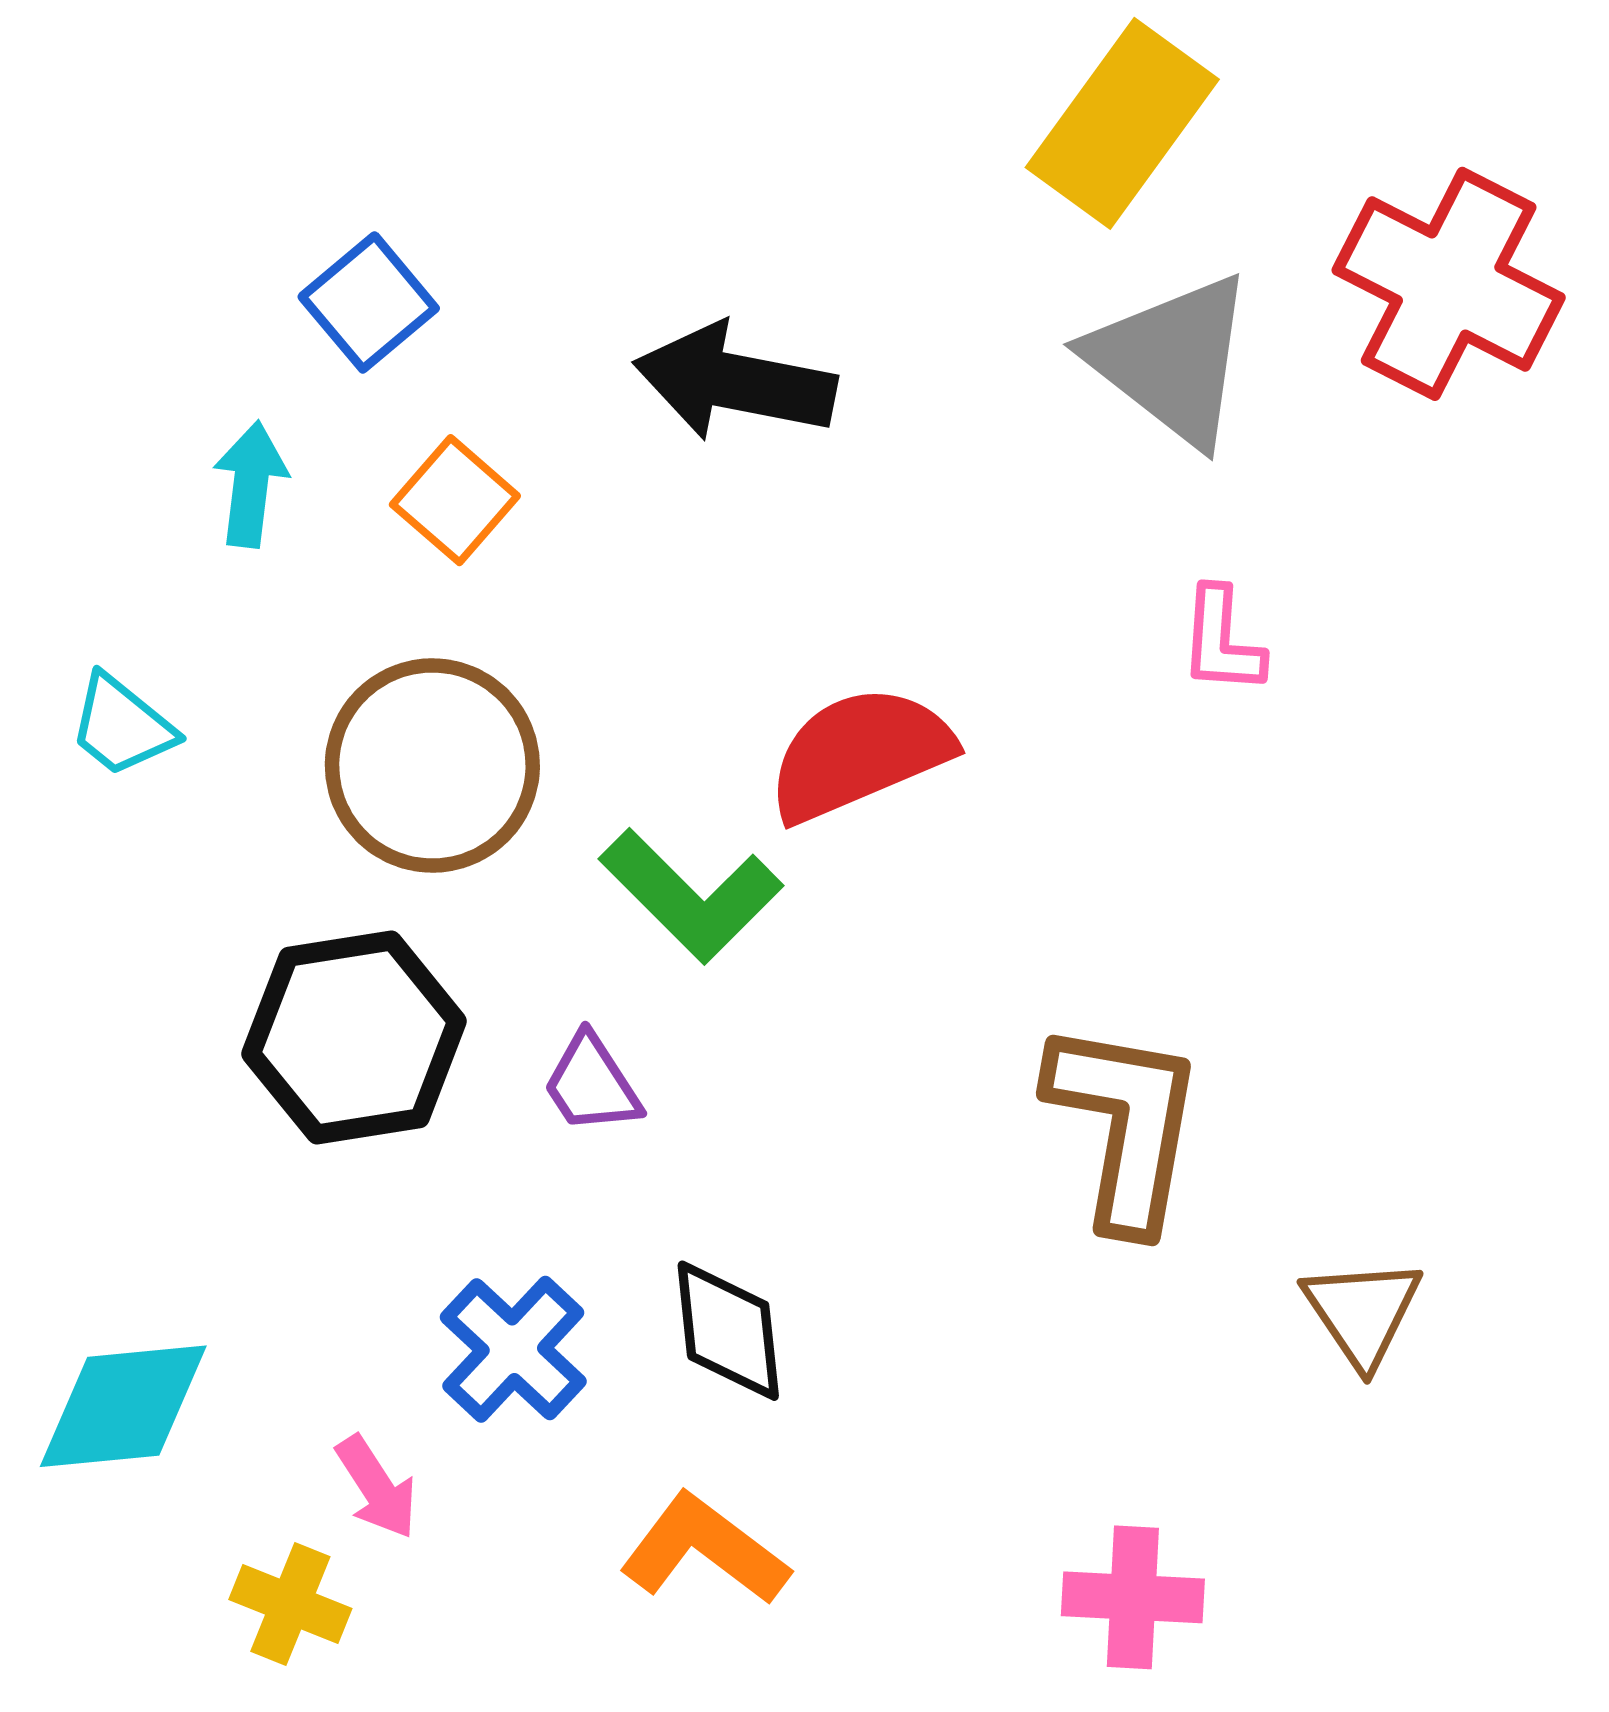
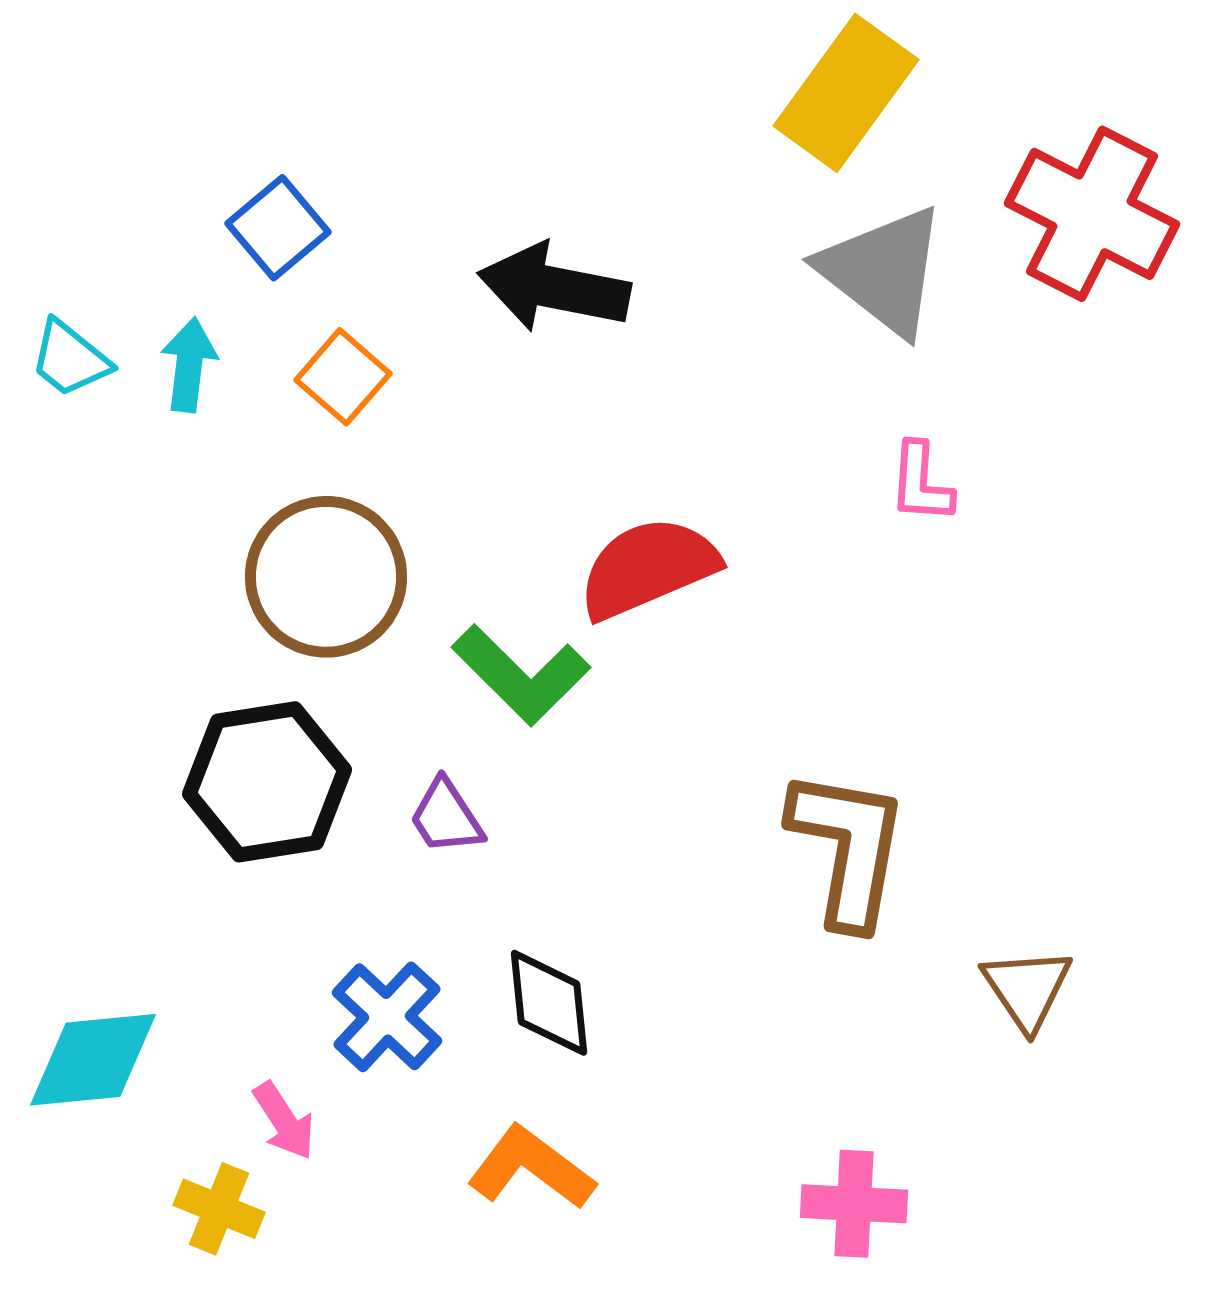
cyan trapezoid: (122, 726) -> (70, 359), moved

